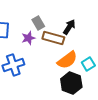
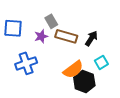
black arrow: (69, 27) -> (91, 38), moved
orange semicircle: (67, 60) -> (73, 69), moved

